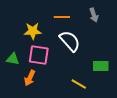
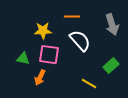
gray arrow: (94, 15) -> (112, 25), moved, size x1.5
green rectangle: (101, 66) -> (111, 66), turned -42

